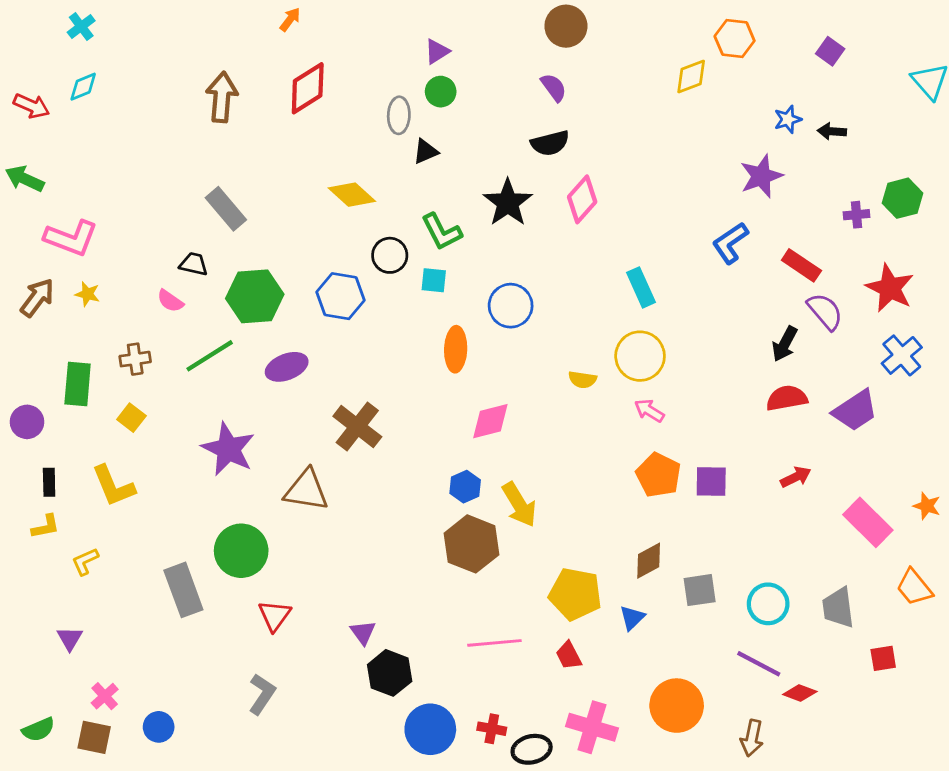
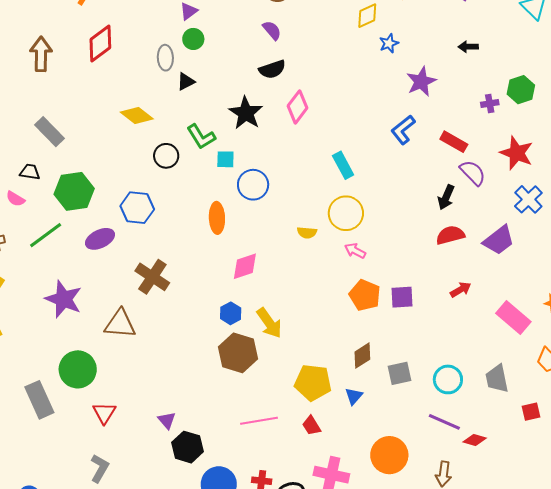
blue star: (788, 119) -> (389, 43), moved
cyan square: (434, 280) -> (225, 159), moved
blue hexagon: (341, 296) -> (137, 208), moved

